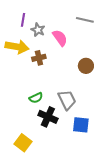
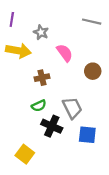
purple line: (23, 20) -> (12, 19), moved
pink semicircle: (60, 38) -> (65, 53), moved
brown cross: (39, 58) -> (42, 78), moved

